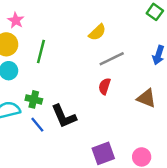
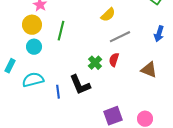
green cross: (34, 99) -> (95, 63), moved, turned 32
blue line: (37, 125) -> (58, 92), turned 32

